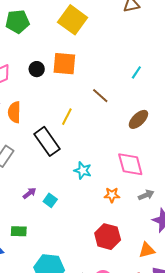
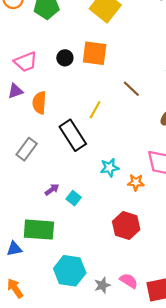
cyan star: (83, 170) -> (110, 168), turned -30
orange star: (112, 195) -> (136, 182), moved
green rectangle: (19, 231) -> (39, 230), size x1.8
red hexagon: (108, 237) -> (126, 225), moved

